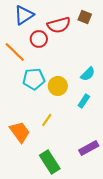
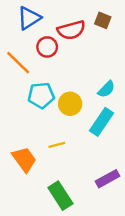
cyan rectangle: (84, 101) -> (102, 122), size x1.6
yellow line: (47, 120) -> (57, 145), turned 40

